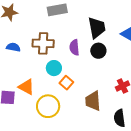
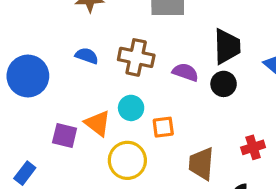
purple semicircle: (74, 47) -> (185, 72), turned 105
cyan circle: (54, 68) -> (131, 108), moved
orange square: (66, 83) -> (163, 127), turned 32

